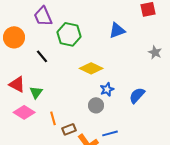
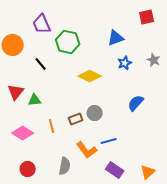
red triangle: (17, 84) -> (16, 92), turned 42
blue star: (107, 89) -> (125, 63), moved
green triangle: (36, 92) -> (35, 100), turned 48
pink diamond: (24, 112) -> (23, 133), moved
brown rectangle: (69, 129) -> (76, 119), moved

